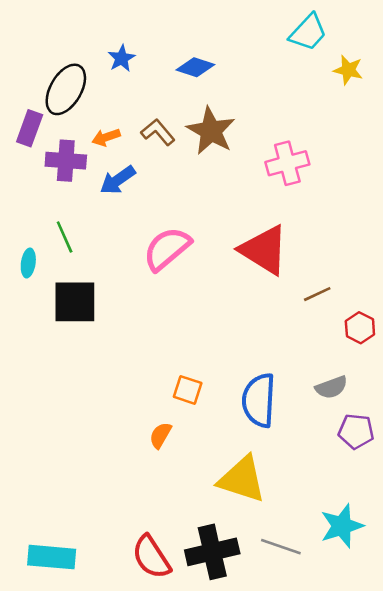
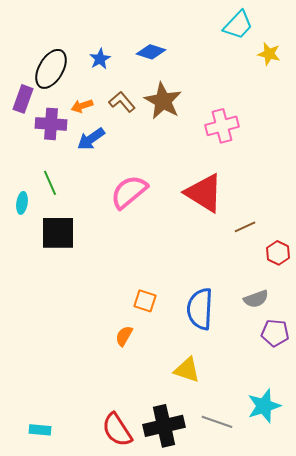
blue star: (122, 58) -> (100, 59), moved
yellow triangle: (242, 479) -> (187, 370), size x0.7
cyan rectangle: (52, 557) -> (40, 430), size x0.6

